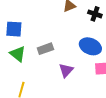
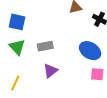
purple triangle: (66, 70) -> (50, 71), moved

